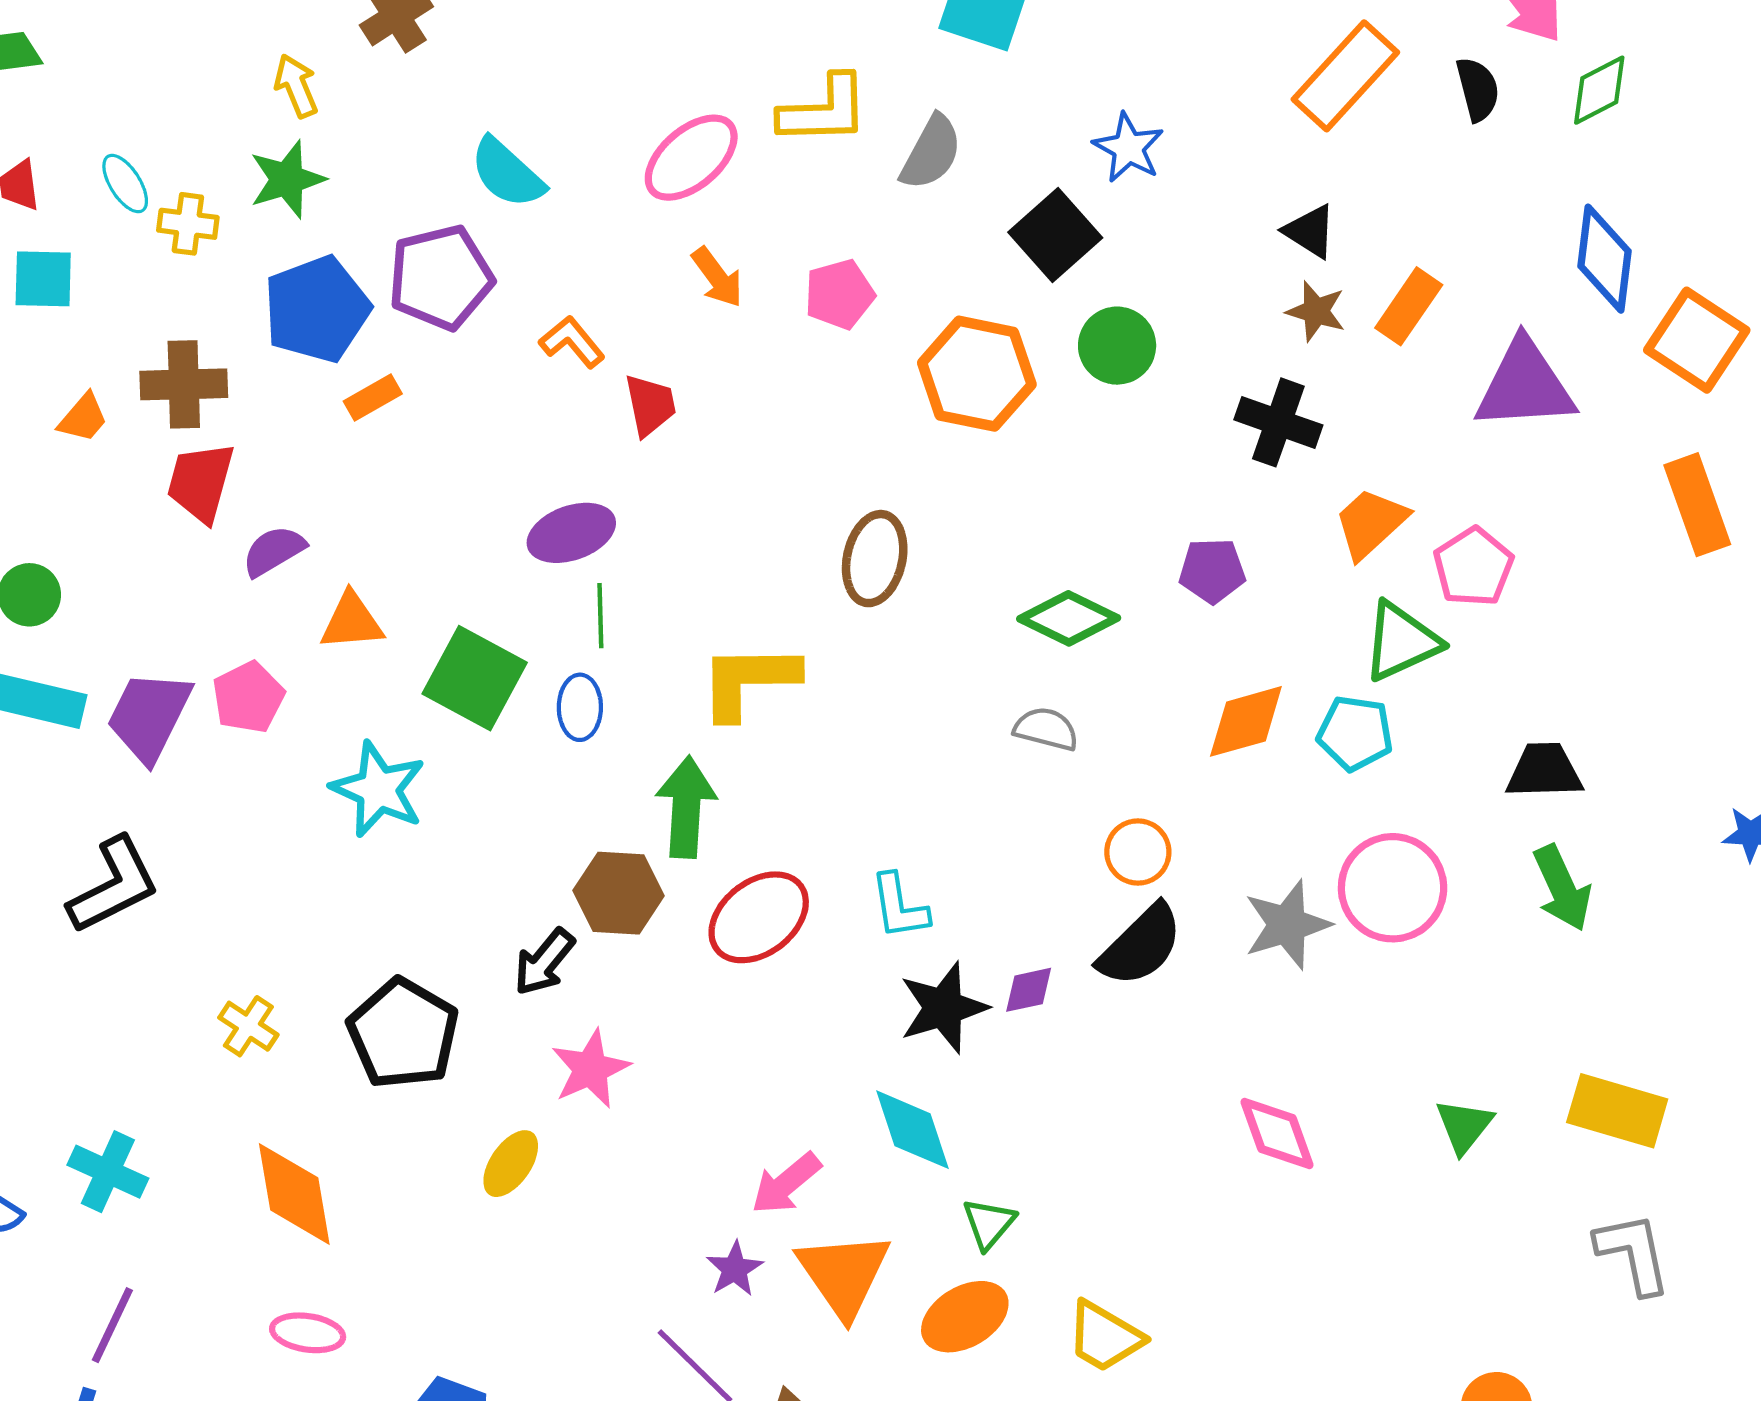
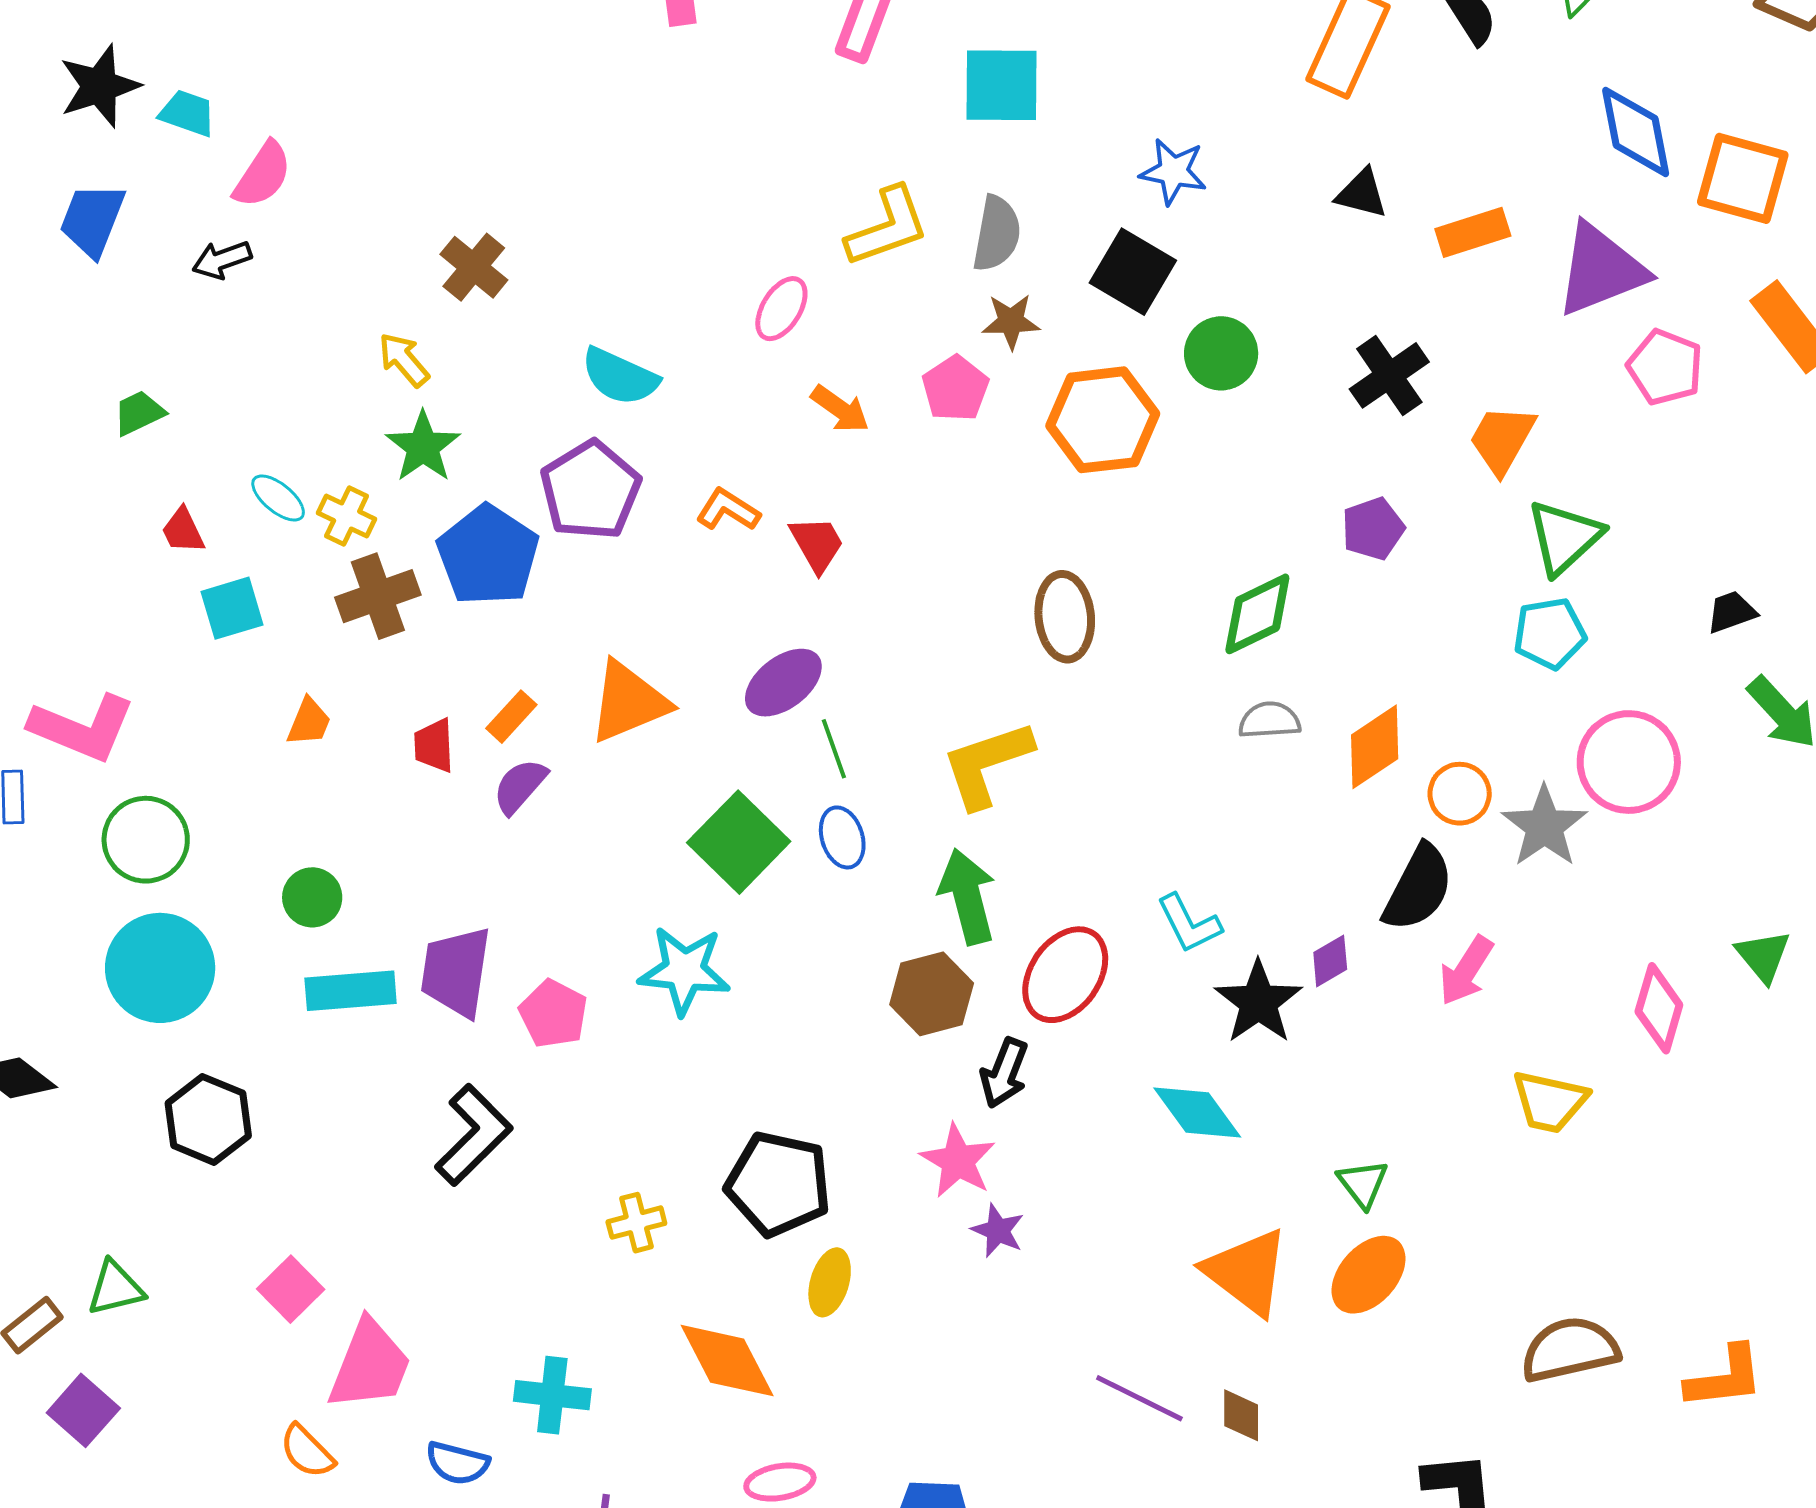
pink ellipse: (691, 158) -> (781, 309), size x0.7
yellow cross: (188, 224) -> (347, 516), turned 36
orange rectangle: (1409, 306) -> (1473, 232), turned 56
brown star: (1316, 311) -> (1011, 321), moved
brown cross: (184, 384) -> (378, 596), moved
orange rectangle: (373, 397) -> (511, 717), moved
black cross: (1278, 422) -> (1389, 375), turned -36
red trapezoid: (201, 482) -> (434, 746), size x0.7
pink pentagon: (1473, 567) -> (1665, 367), moved
green diamond: (1069, 618) -> (1257, 614), turned -34
orange triangle: (352, 621) -> (629, 702), moved, size x1.4
green square: (475, 678) -> (739, 842), turned 34
pink pentagon: (248, 697) -> (553, 1014), moved
orange diamond: (1246, 721) -> (1375, 747), moved
black trapezoid: (1544, 771) -> (1731, 612), size x0.7
orange circle: (1138, 852) -> (1460, 794), moved
black arrow: (544, 962) -> (1004, 1073), moved
yellow cross: (248, 1026) -> (636, 1223), turned -30
cyan diamond: (913, 1130) -> (1197, 1112), moved
pink diamond: (1277, 1133) -> (1659, 1008), moved, turned 54
yellow ellipse: (511, 1164) -> (830, 1282), moved
pink arrow: (786, 1184) -> (1466, 971), moved
purple star: (735, 1269) -> (998, 1231), moved
yellow trapezoid: (1105, 1337) -> (1550, 1102), moved

